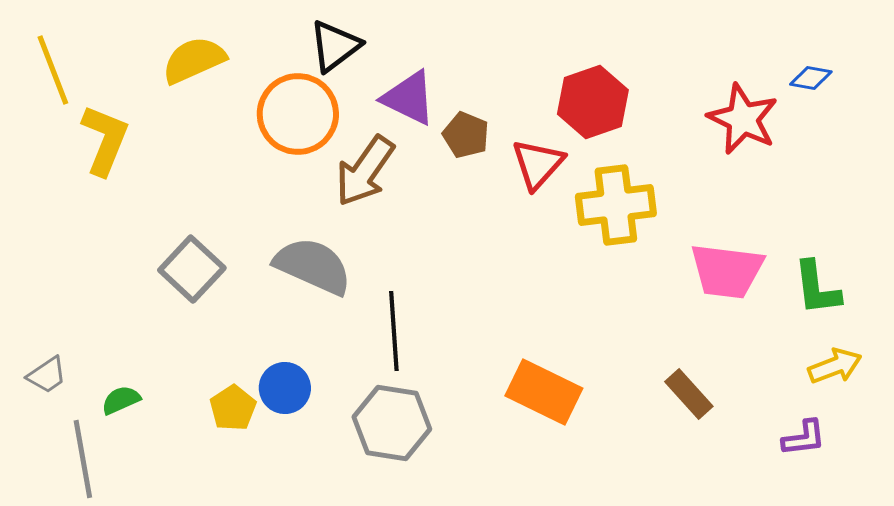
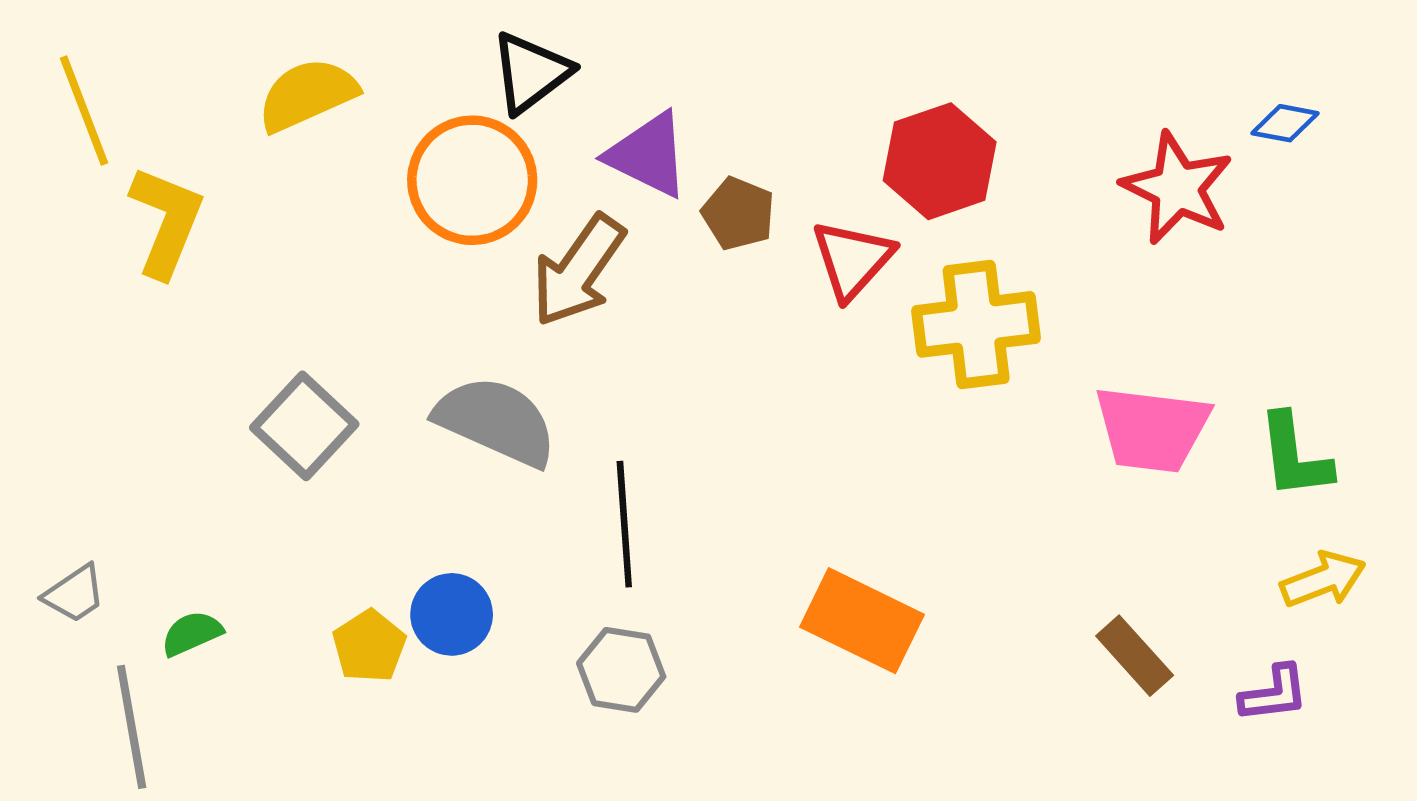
brown rectangle: (689, 394) -> (1135, 656), moved
gray hexagon: (392, 423) -> (621, 670), size x0.7

